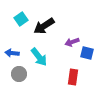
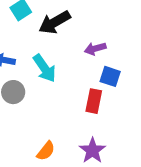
blue square: (87, 53) -> (110, 76), moved

